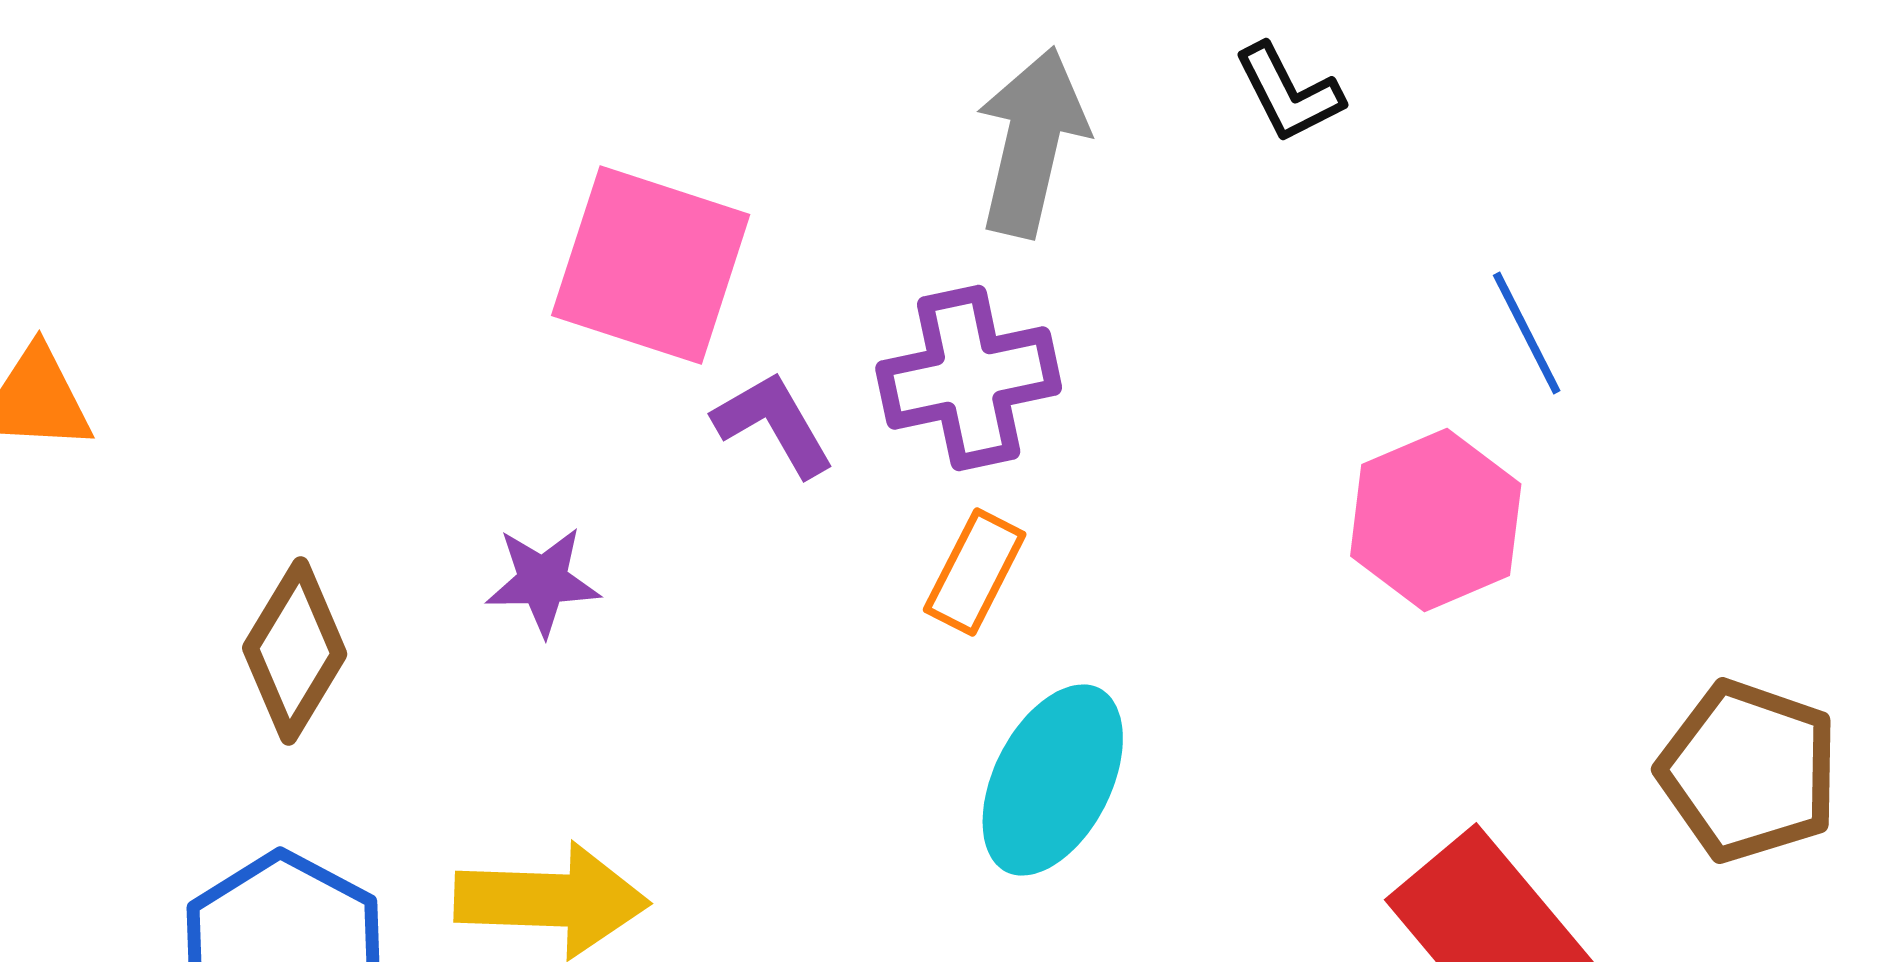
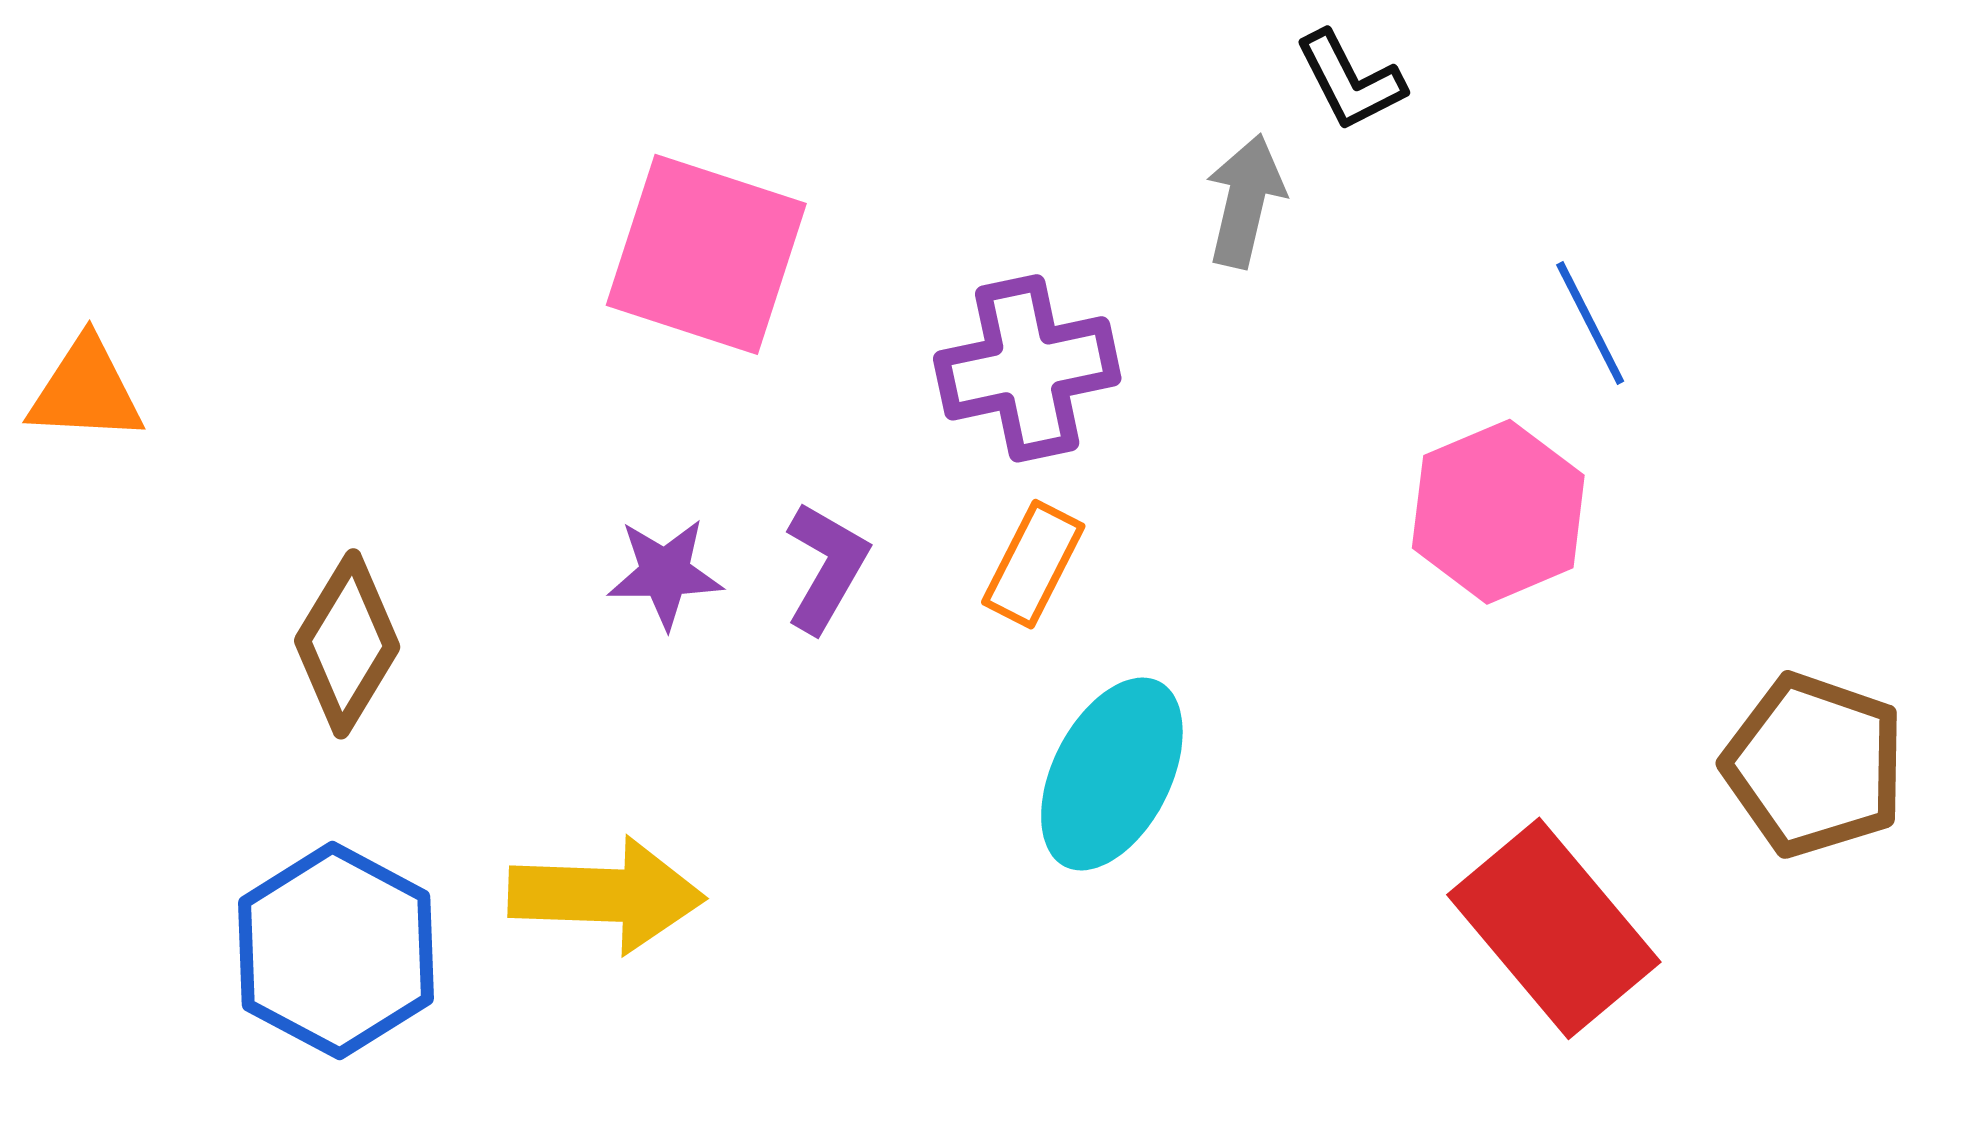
gray arrow: (1032, 142) -> (1245, 201), moved, size x0.7
purple L-shape: (774, 424) -> (826, 567), moved, turned 60
purple star: (543, 581) -> (665, 573), moved

